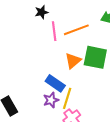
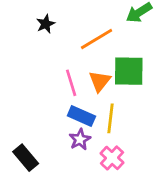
pink line: (54, 31) -> (71, 83), moved
yellow line: (67, 98) -> (111, 118), moved

